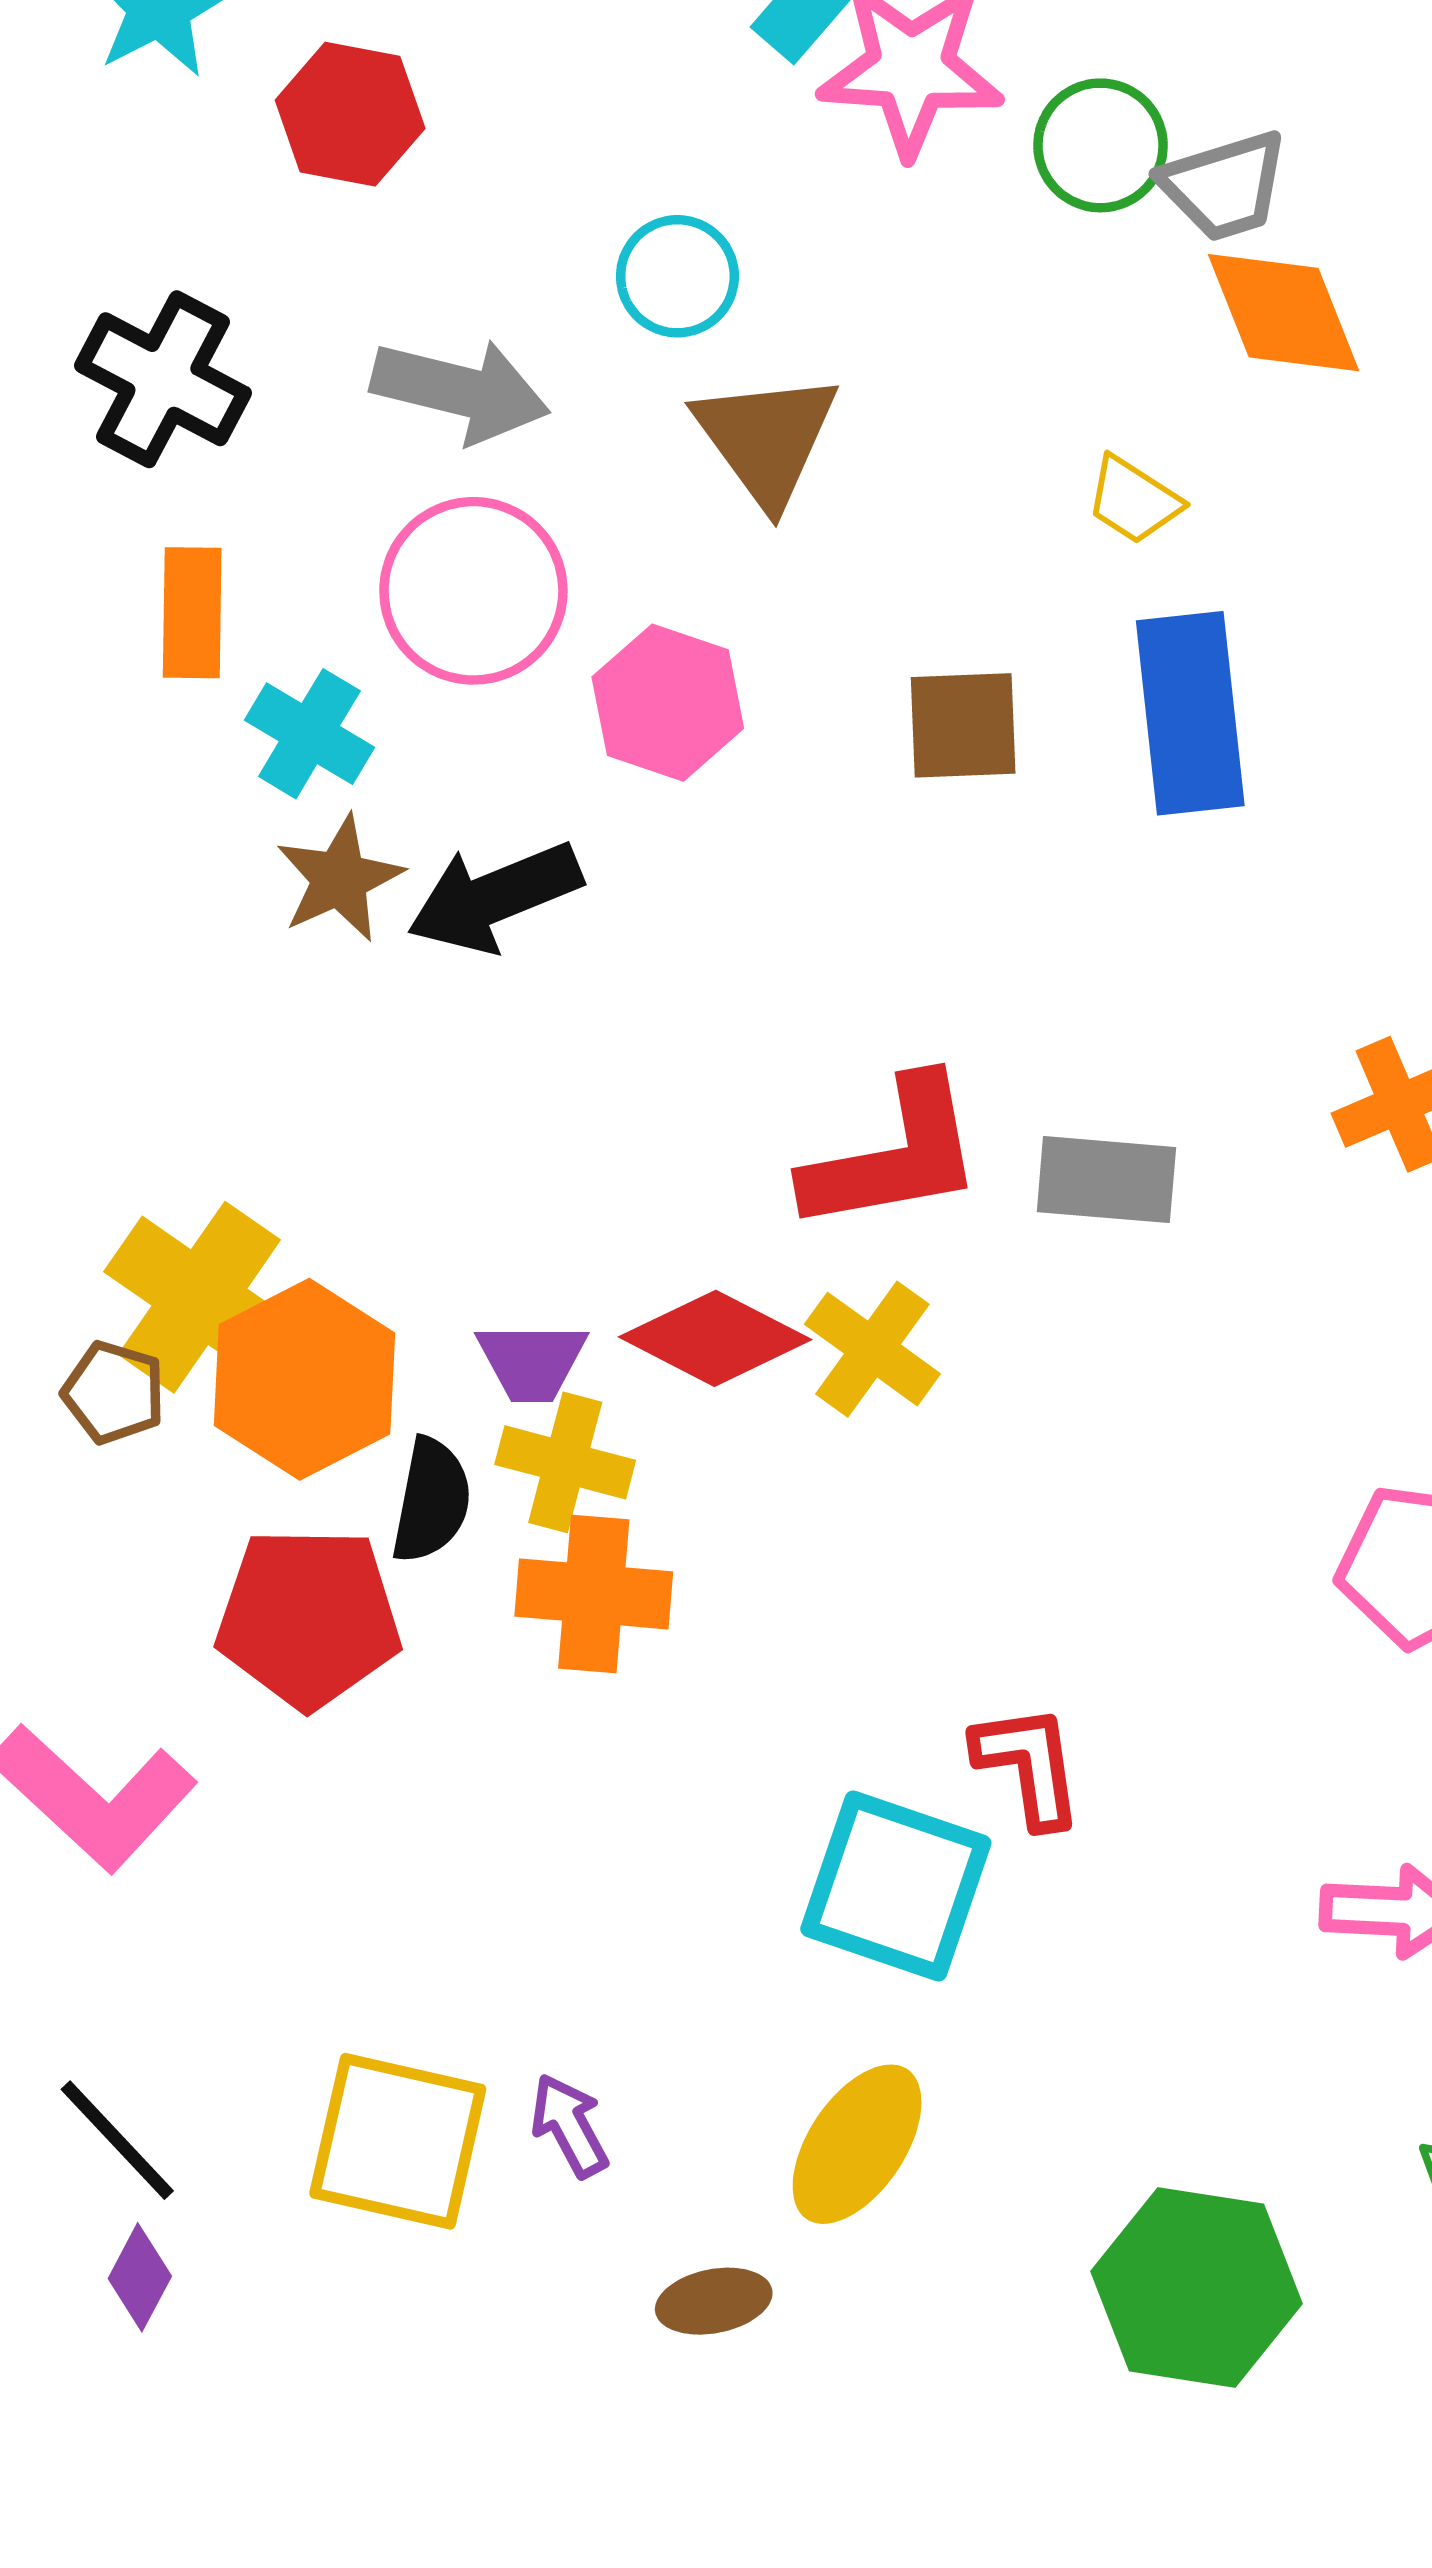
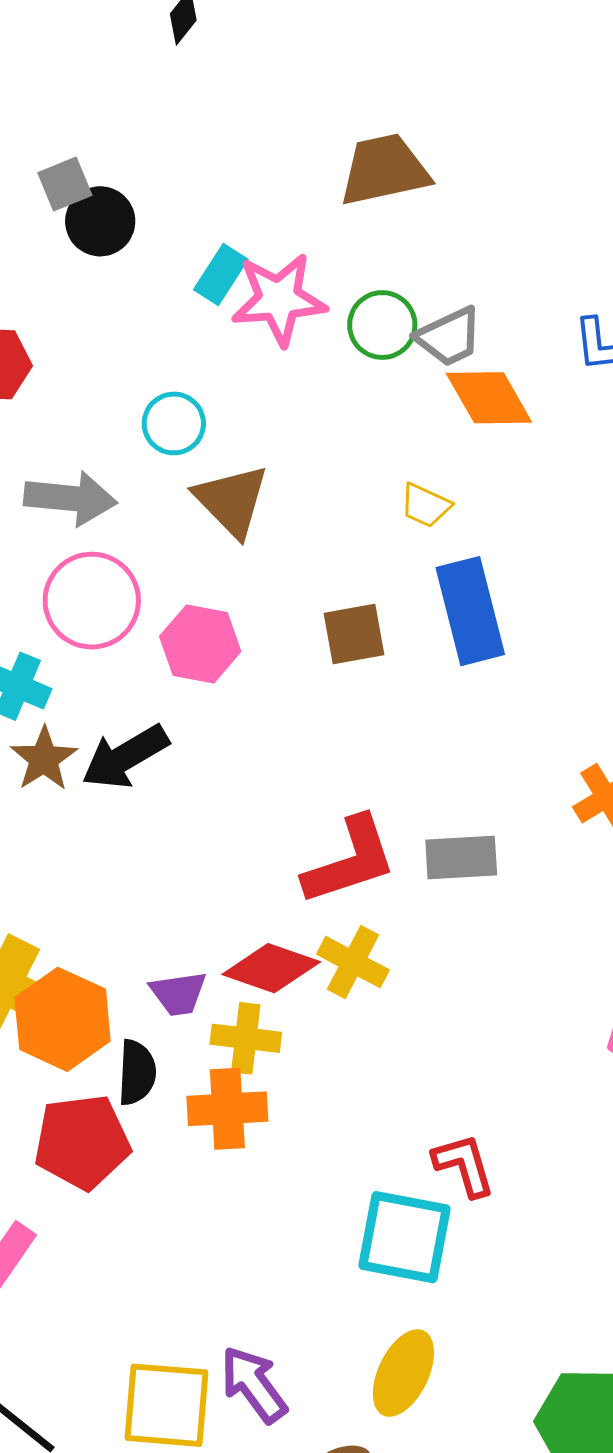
yellow cross: (565, 1462) -> (246, 1038), moved
purple arrow: (569, 2126) -> (254, 1385), size x1.5

